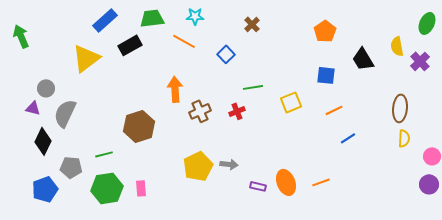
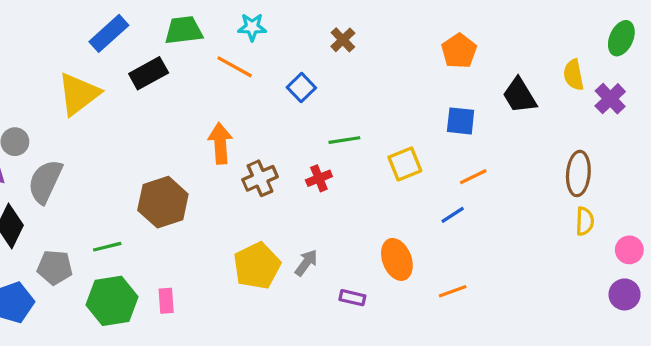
blue line: (348, 138) -> (453, 215), moved
gray arrow: (229, 164) -> (306, 263), turned -60
orange ellipse: (286, 182) -> (397, 259), moved

